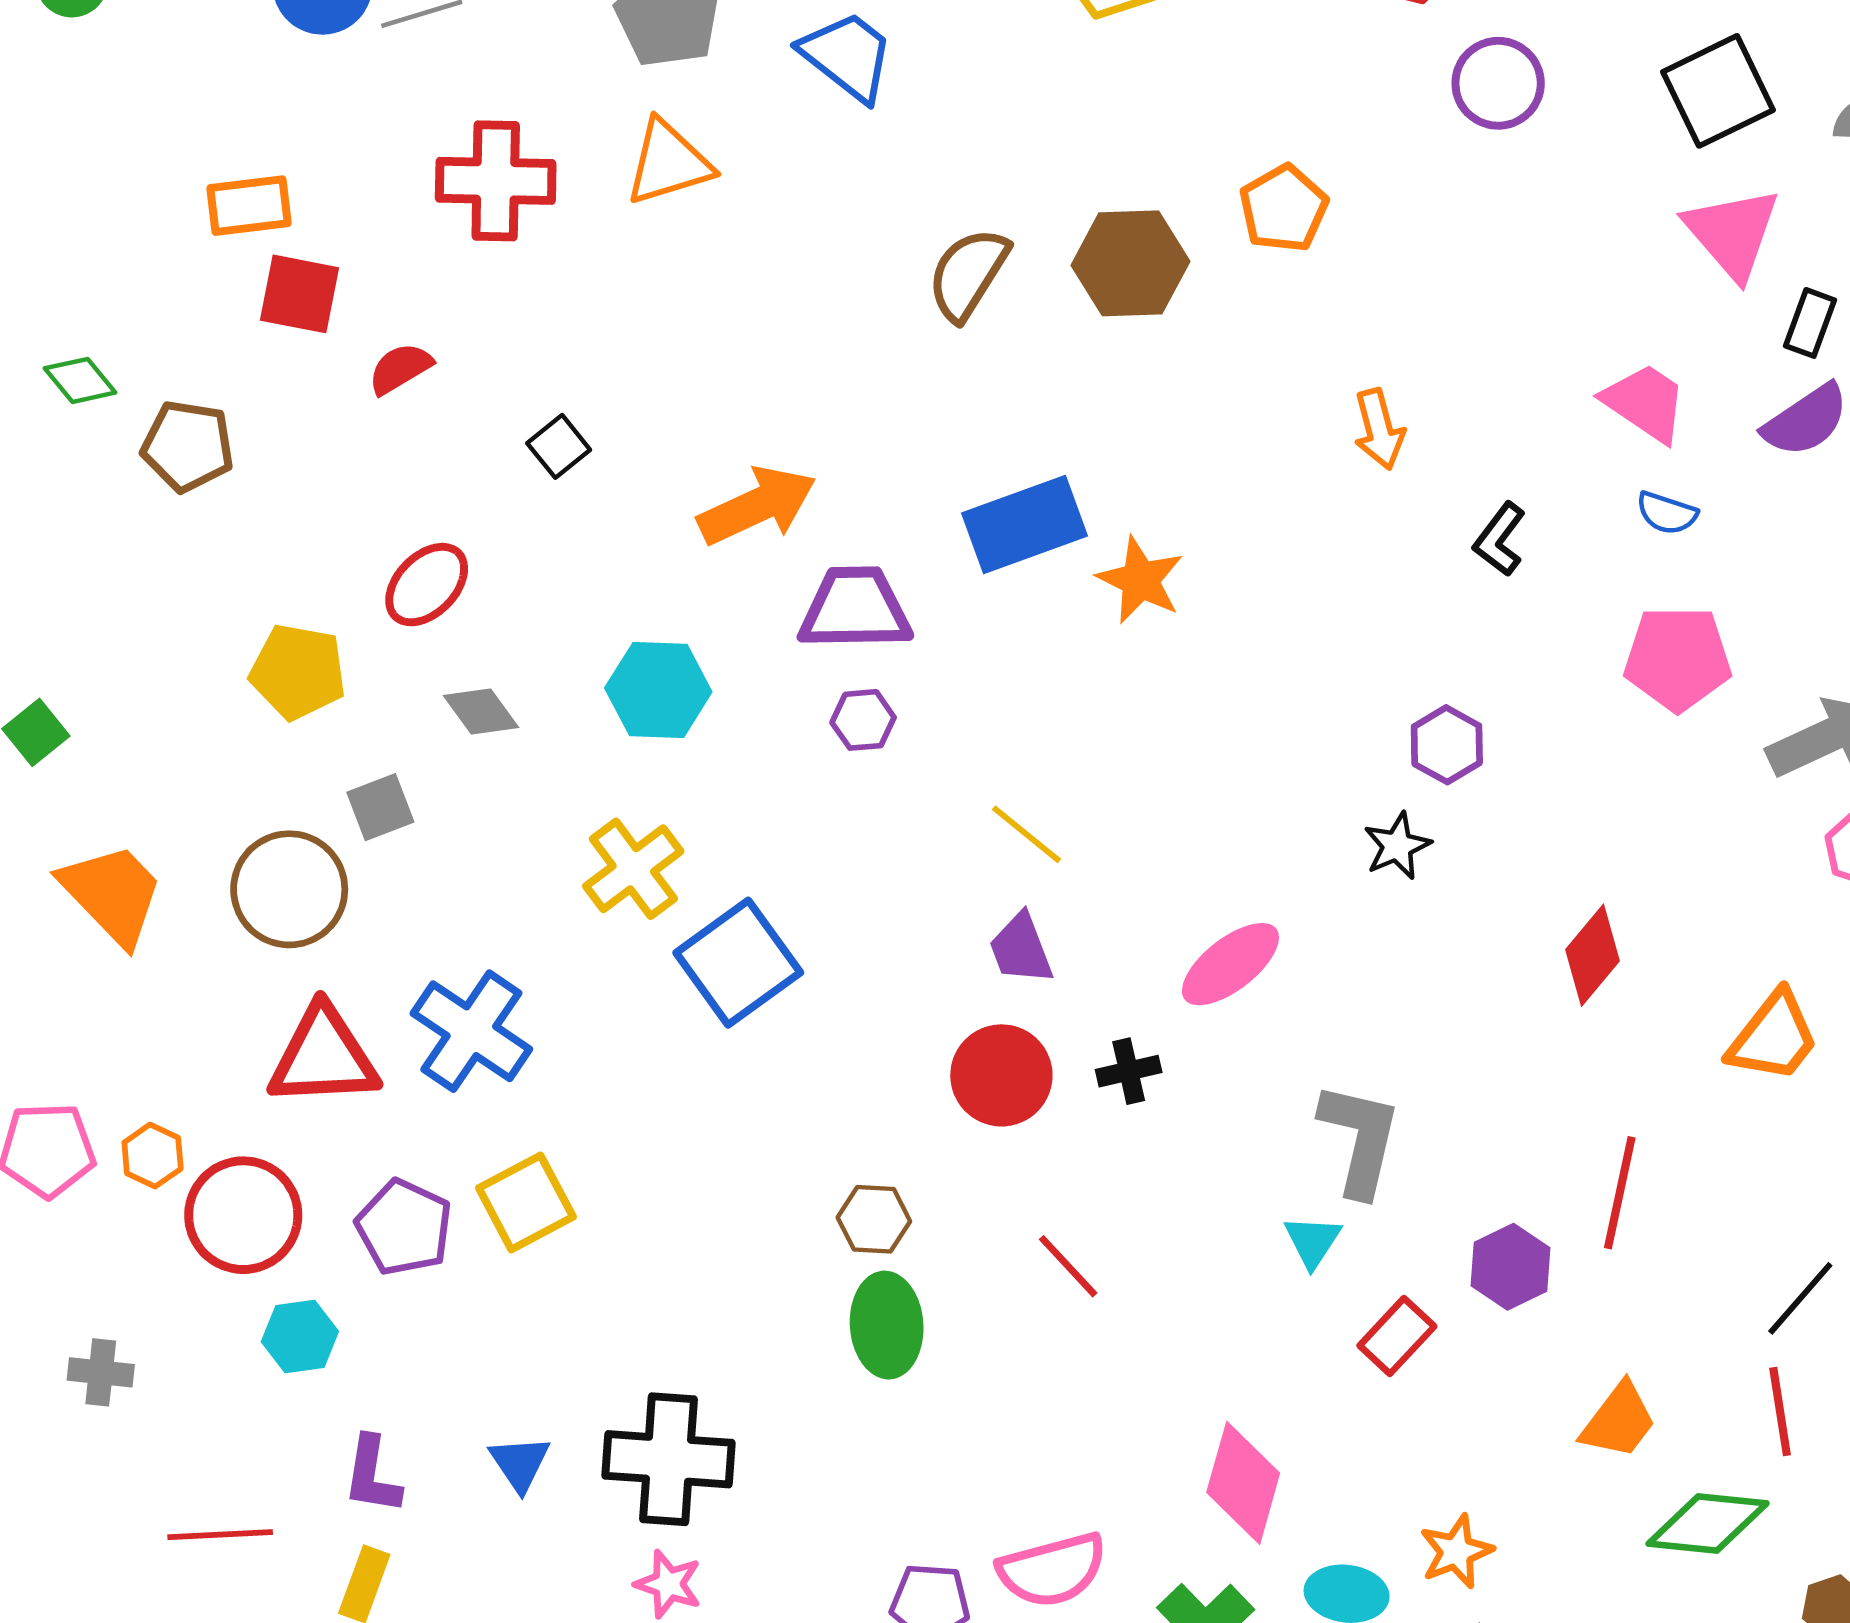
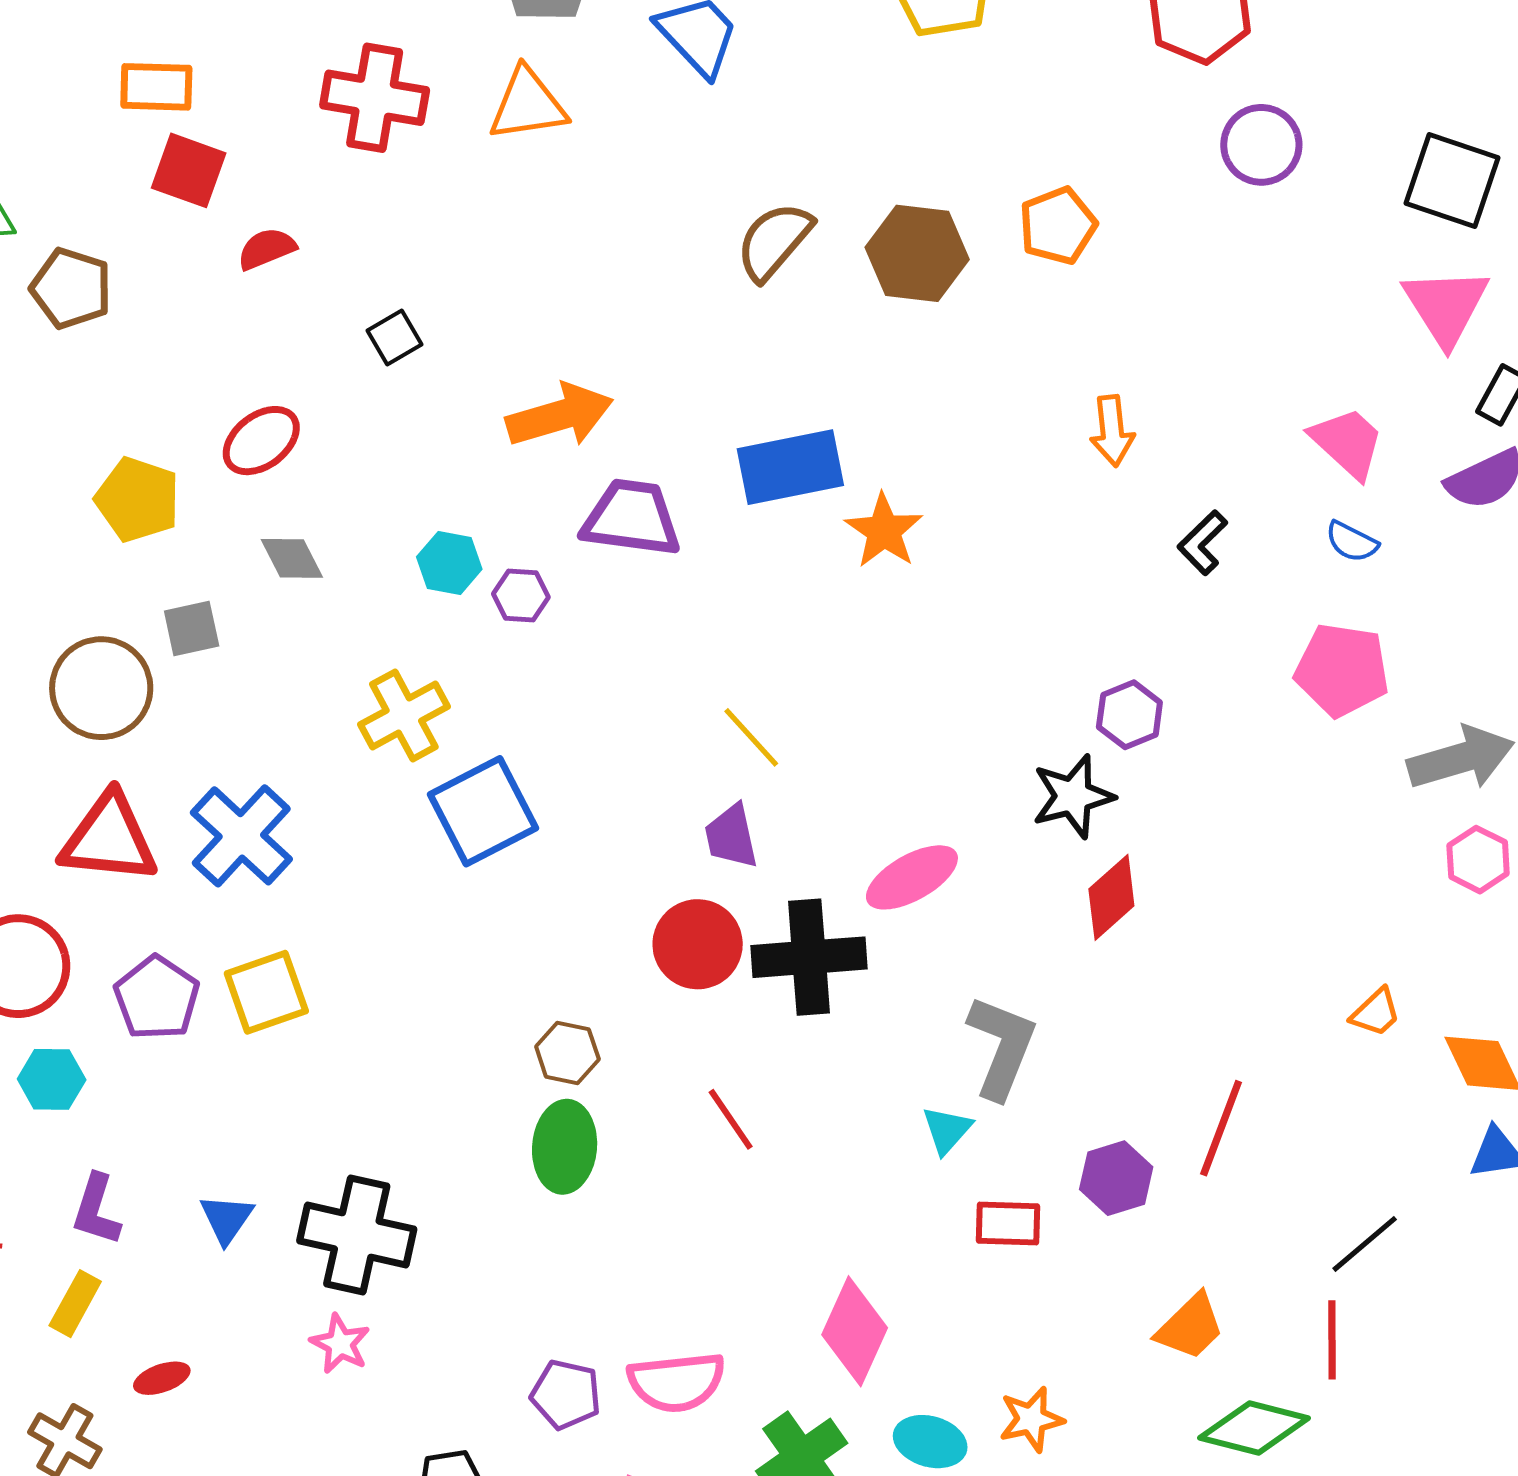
black square: (1718, 91) -> (1452, 180), turned 36
cyan hexagon: (658, 690) -> (449, 563), size x0.7
purple hexagon: (863, 720) -> (521, 596), moved
black star: (1397, 846) -> (1073, 796), size x1.4
red diamond: (1593, 955) -> (1111, 897), moved
orange trapezoid: (1774, 1037) -> (1376, 1013), size x0.6
black cross: (1129, 1071) -> (809, 957), size x2.0
red rectangle: (1397, 1336) -> (1008, 1224), turned 40

